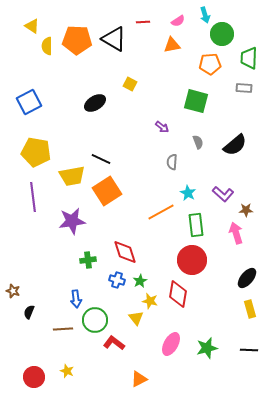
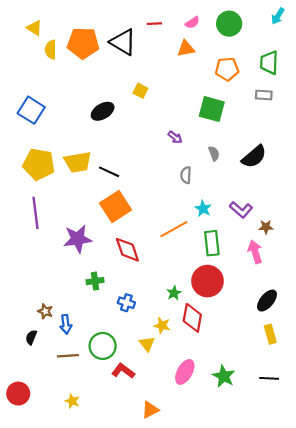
cyan arrow: (205, 15) -> (278, 16), moved, turned 49
green circle: (222, 34) -> (229, 24), moved
blue square: (29, 102) -> (31, 110), turned -30
yellow trapezoid: (72, 176) -> (78, 162), moved
red diamond: (125, 252) -> (127, 250), moved
green star: (140, 281) -> (174, 293), moved
brown star: (13, 291) -> (45, 311), moved
blue arrow: (76, 299) -> (66, 324), moved
green star: (207, 348) -> (224, 376), turned -30
red circle: (34, 377) -> (18, 394), moved

